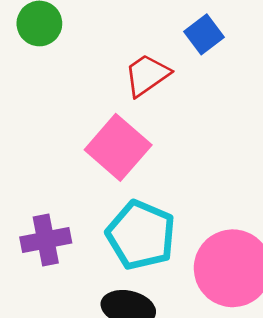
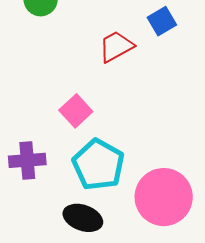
pink square: (118, 147) -> (76, 111), moved, size x0.7

